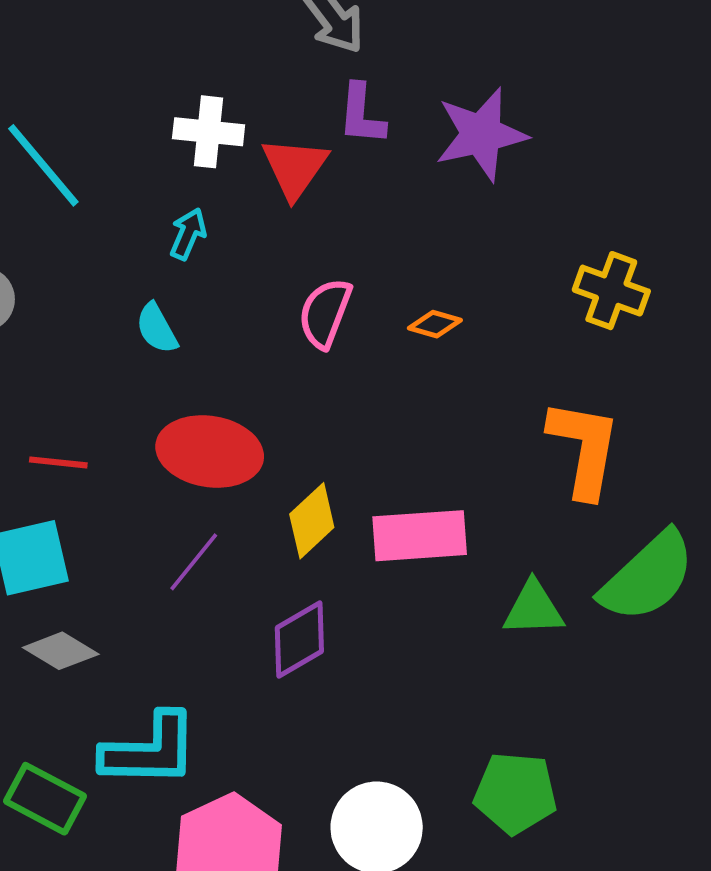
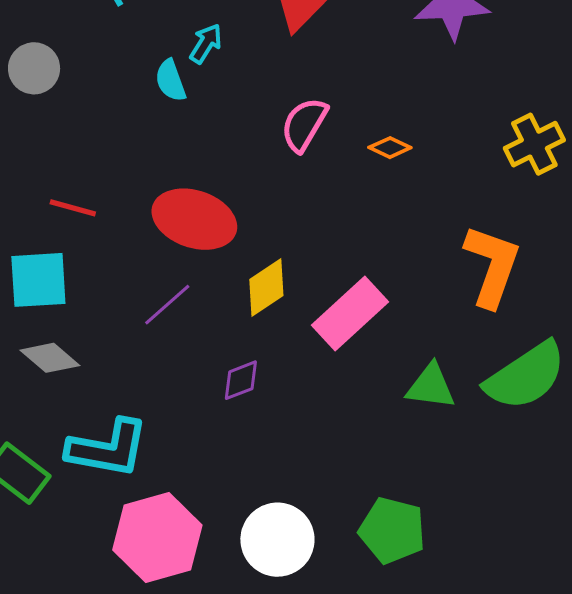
yellow cross: (611, 291) -> (534, 144), turned 34
cyan semicircle: (157, 328) -> (171, 80), moved
pink rectangle: (420, 536) -> (350, 314), turned -48
purple diamond: (299, 639) -> (241, 380), size x0.7

